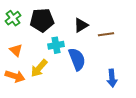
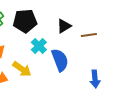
cyan cross: (56, 45) -> (39, 46), turned -35
yellow arrow: (39, 68) -> (22, 69), turned -96

